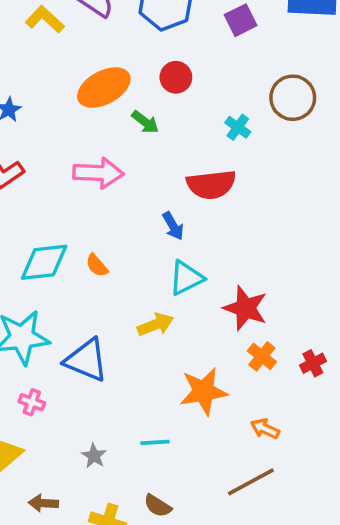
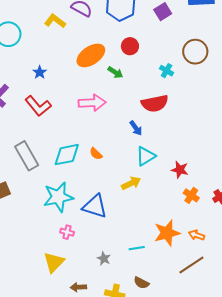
red star: (245, 308) -> (180, 170), size x0.7
orange star: (204, 391) -> (167, 233), moved

